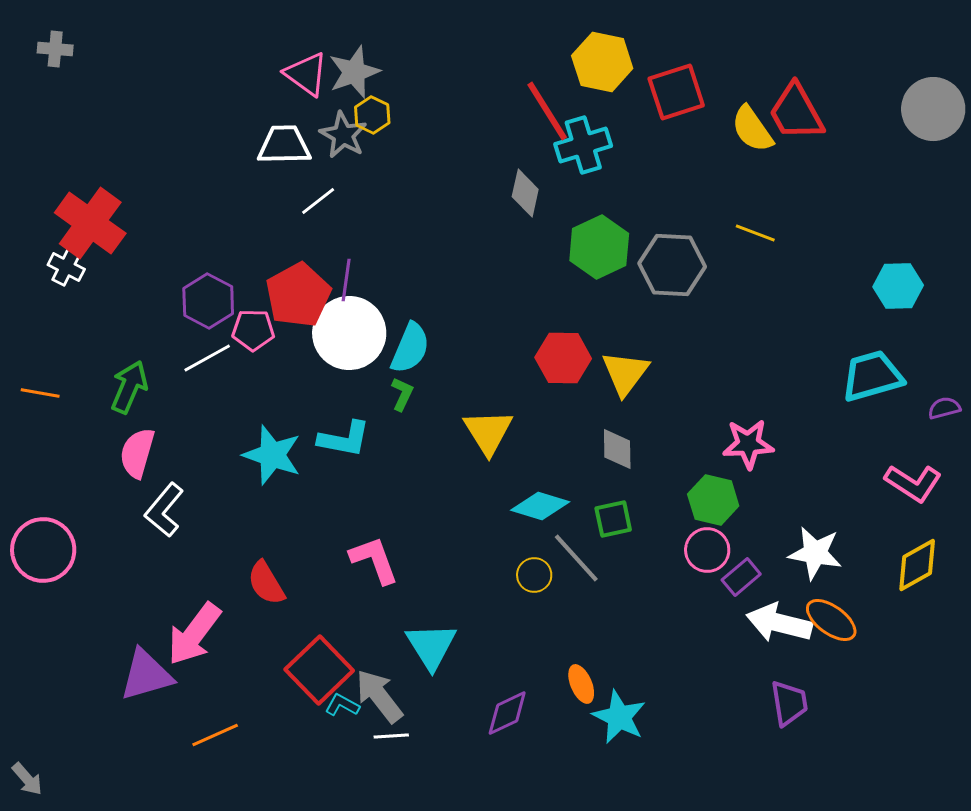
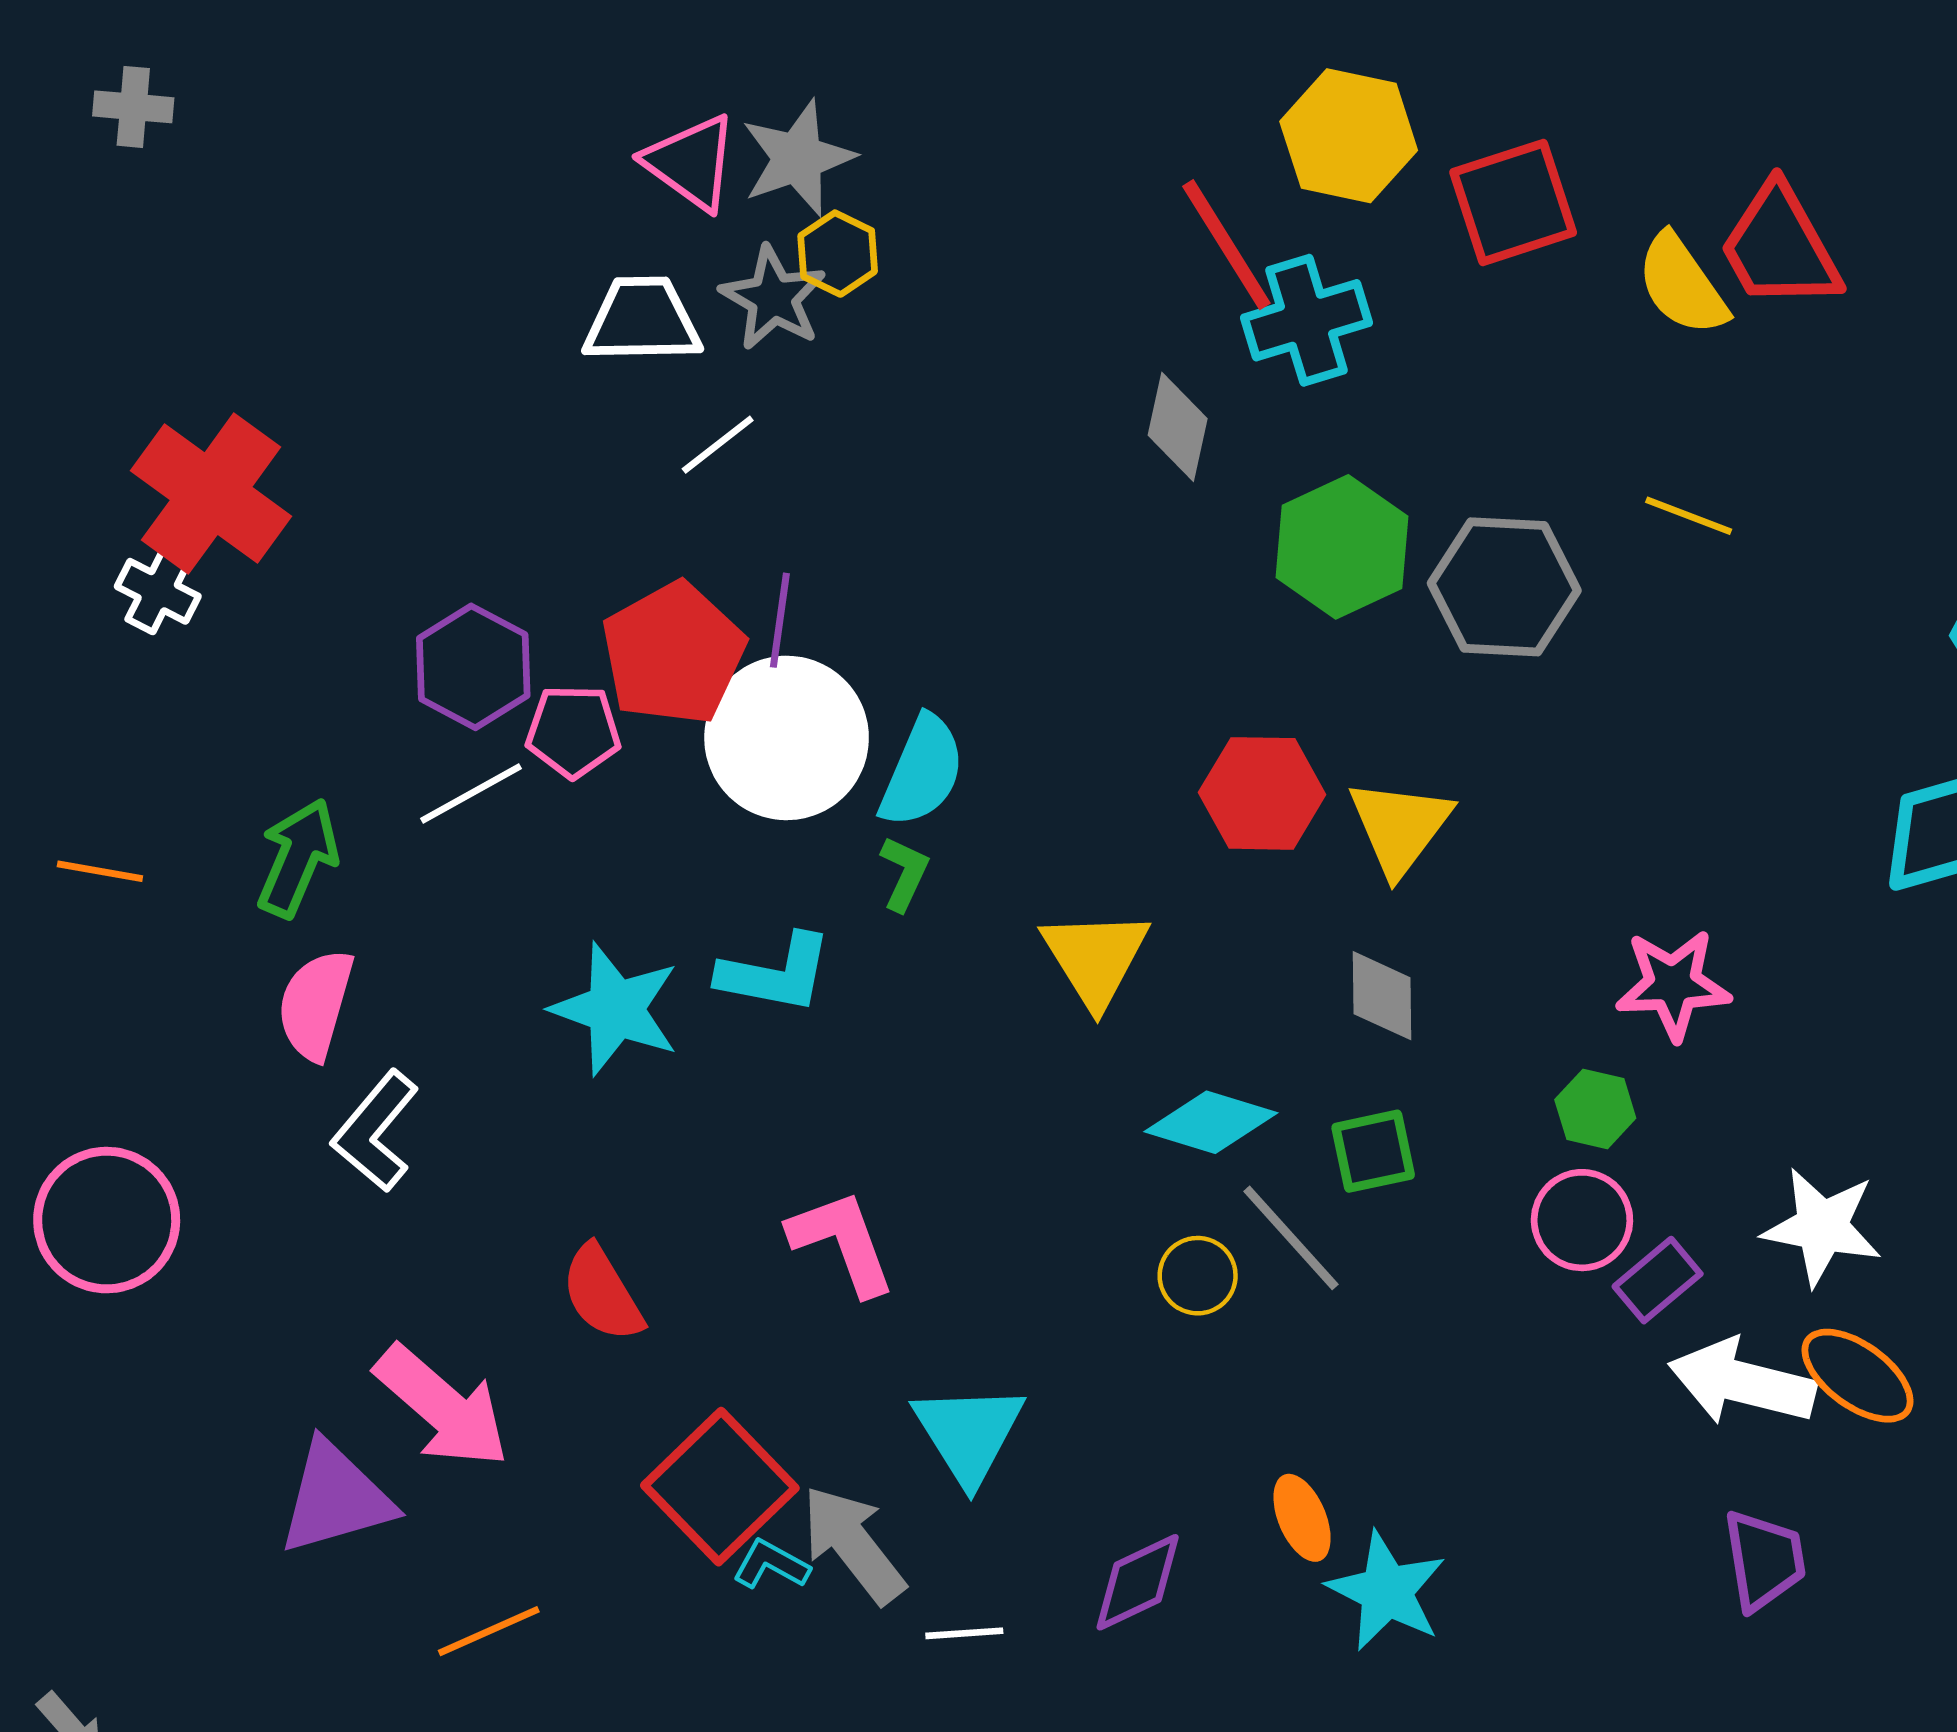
green hexagon: (713, 500) -> (1595, 1109), size x0.7
pink arrow: (194, 634) -> (442, 1407), turned -86
white line: (391, 736) -> (964, 1633), moved

